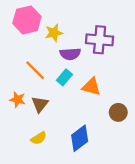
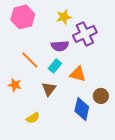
yellow star: (54, 33) -> (64, 17), moved
purple cross: (100, 40) -> (85, 34), turned -30
brown triangle: (40, 104) -> (49, 89), moved
blue diamond: (80, 138) -> (82, 109), moved, turned -40

